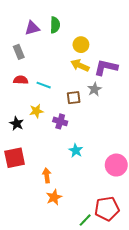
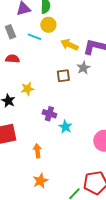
yellow circle: (81, 45) -> (48, 25), moved
cyan line: (44, 85) -> (34, 37), moved
purple cross: (60, 121) -> (49, 114), moved
orange star: (54, 197) -> (40, 181), moved

